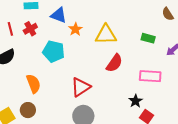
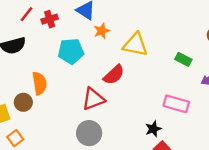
red line: (10, 29) -> (26, 14), turned 40
cyan pentagon: (54, 52) -> (71, 51), turned -30
red semicircle: (114, 63) -> (114, 75), moved
brown circle: (28, 110) -> (23, 102), moved

